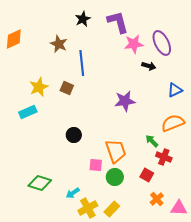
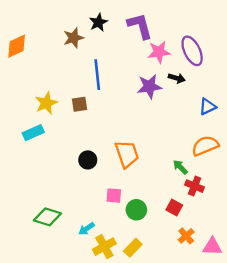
brown star: (59, 44) -> (74, 38), moved, turned 30
brown square: (67, 88) -> (79, 104), turned -32
purple star: (125, 101) -> (149, 86), moved
orange trapezoid: (116, 151) -> (127, 154), moved

